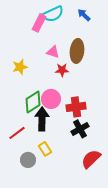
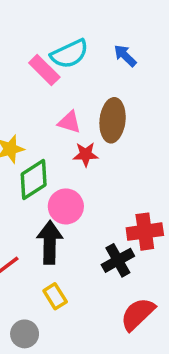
pink rectangle: (39, 23) -> (44, 70), turned -72
green diamond: (33, 102) -> (34, 180), moved
red cross: (76, 107) -> (145, 232), moved
gray circle: (28, 160) -> (25, 334), moved

